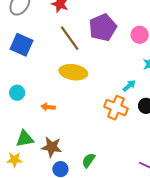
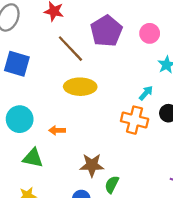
cyan circle: (17, 93) -> (20, 119), size x1.5
green triangle: (25, 139) -> (33, 158), moved, turned 30
brown star: (52, 147) -> (92, 165), moved

